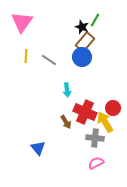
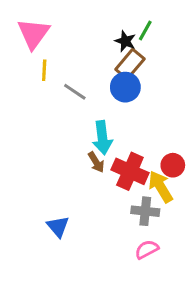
yellow line: (26, 56) -> (44, 70), moved
cyan arrow: (67, 90) -> (102, 138), size x1.5
brown arrow: (66, 122) -> (96, 162), moved

